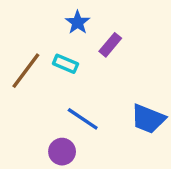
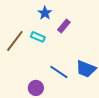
blue line: (83, 119) -> (59, 72), moved

